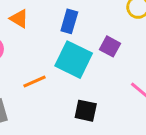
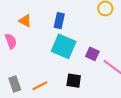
purple square: (110, 46) -> (92, 54), moved
orange line: (35, 82) -> (40, 86), moved

